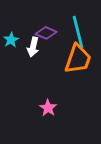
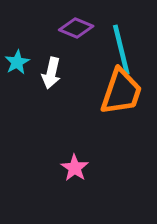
purple diamond: (46, 33) -> (76, 28), moved

